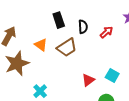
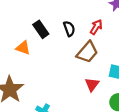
orange triangle: (41, 45) -> (23, 48), moved
brown trapezoid: (67, 48) -> (87, 52), moved

